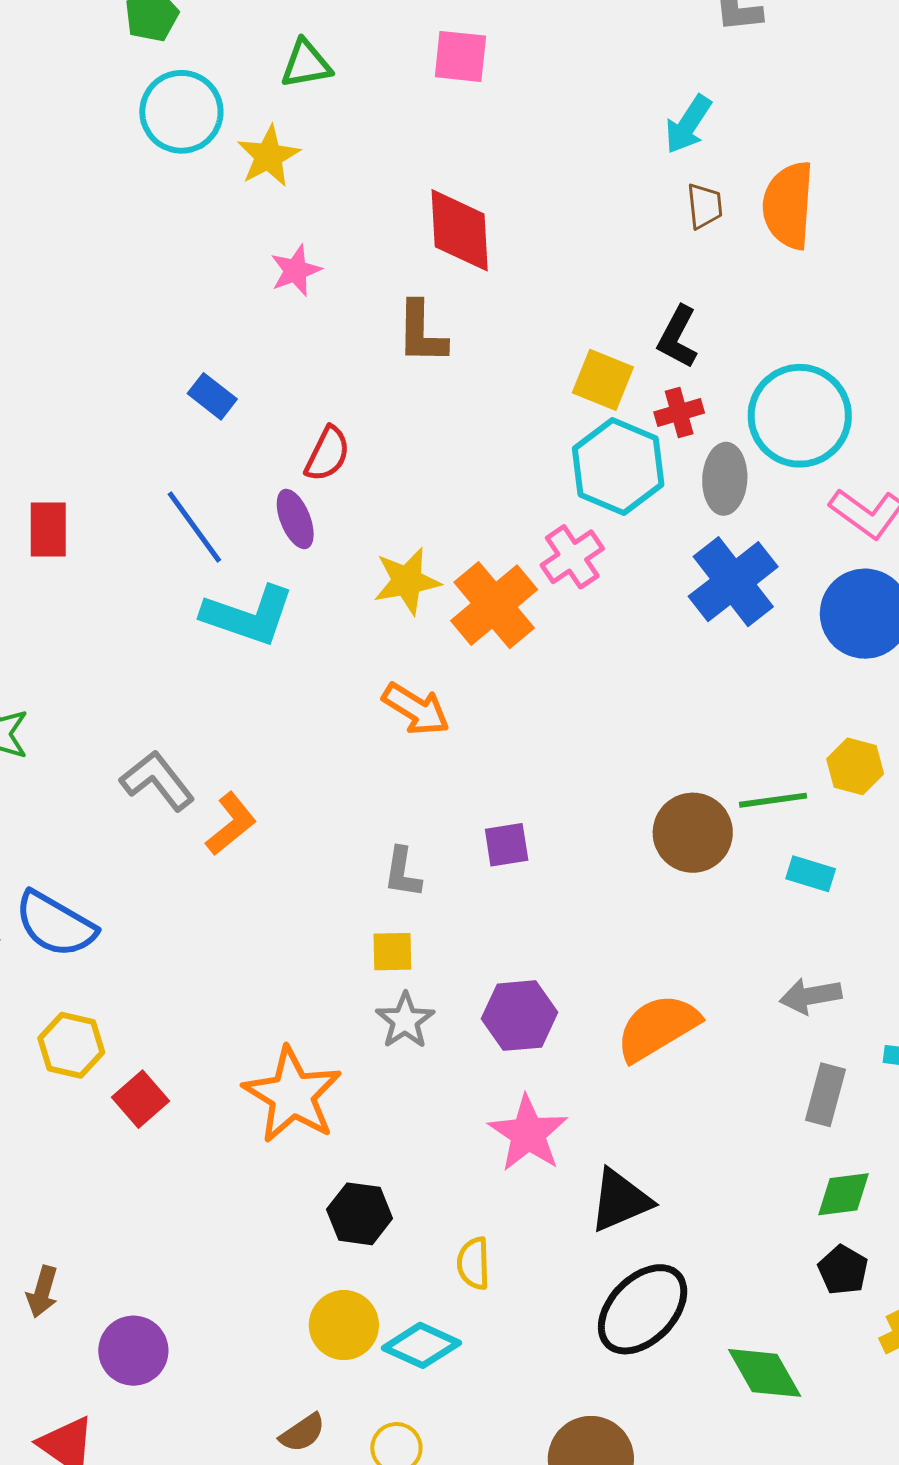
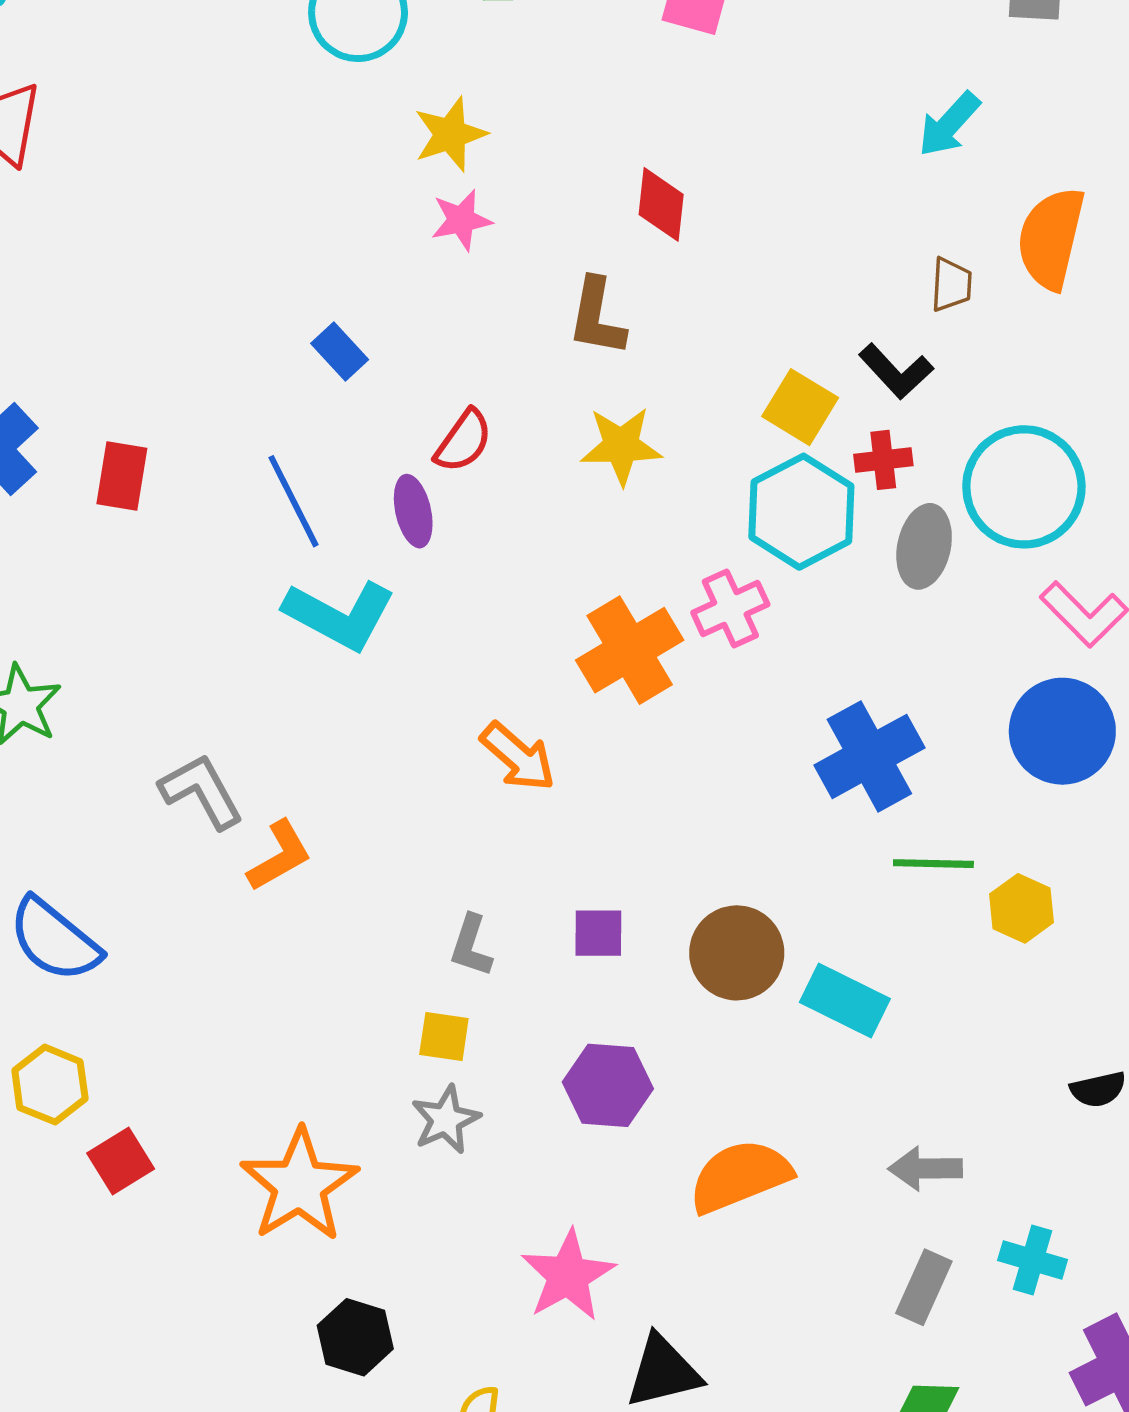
yellow star: (268, 156) -> (450, 134), moved
brown trapezoid: (705, 206) -> (951, 285), moved
red diamond: (460, 230) -> (661, 204), size x0.7
black L-shape: (678, 337) -> (896, 371), turned -80
yellow star: (407, 581) -> (621, 446), moved
blue cross: (733, 582) -> (869, 756), moved
green line: (773, 800) -> (933, 864), moved
brown circle: (693, 833) -> (737, 953), moved
cyan rectangle: (811, 874) -> (845, 1000), moved, size x1.5
purple hexagon: (520, 1016) -> (608, 1085), moved

